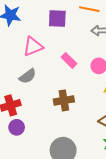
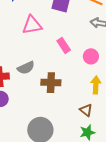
gray semicircle: (28, 76) -> (26, 68), moved

